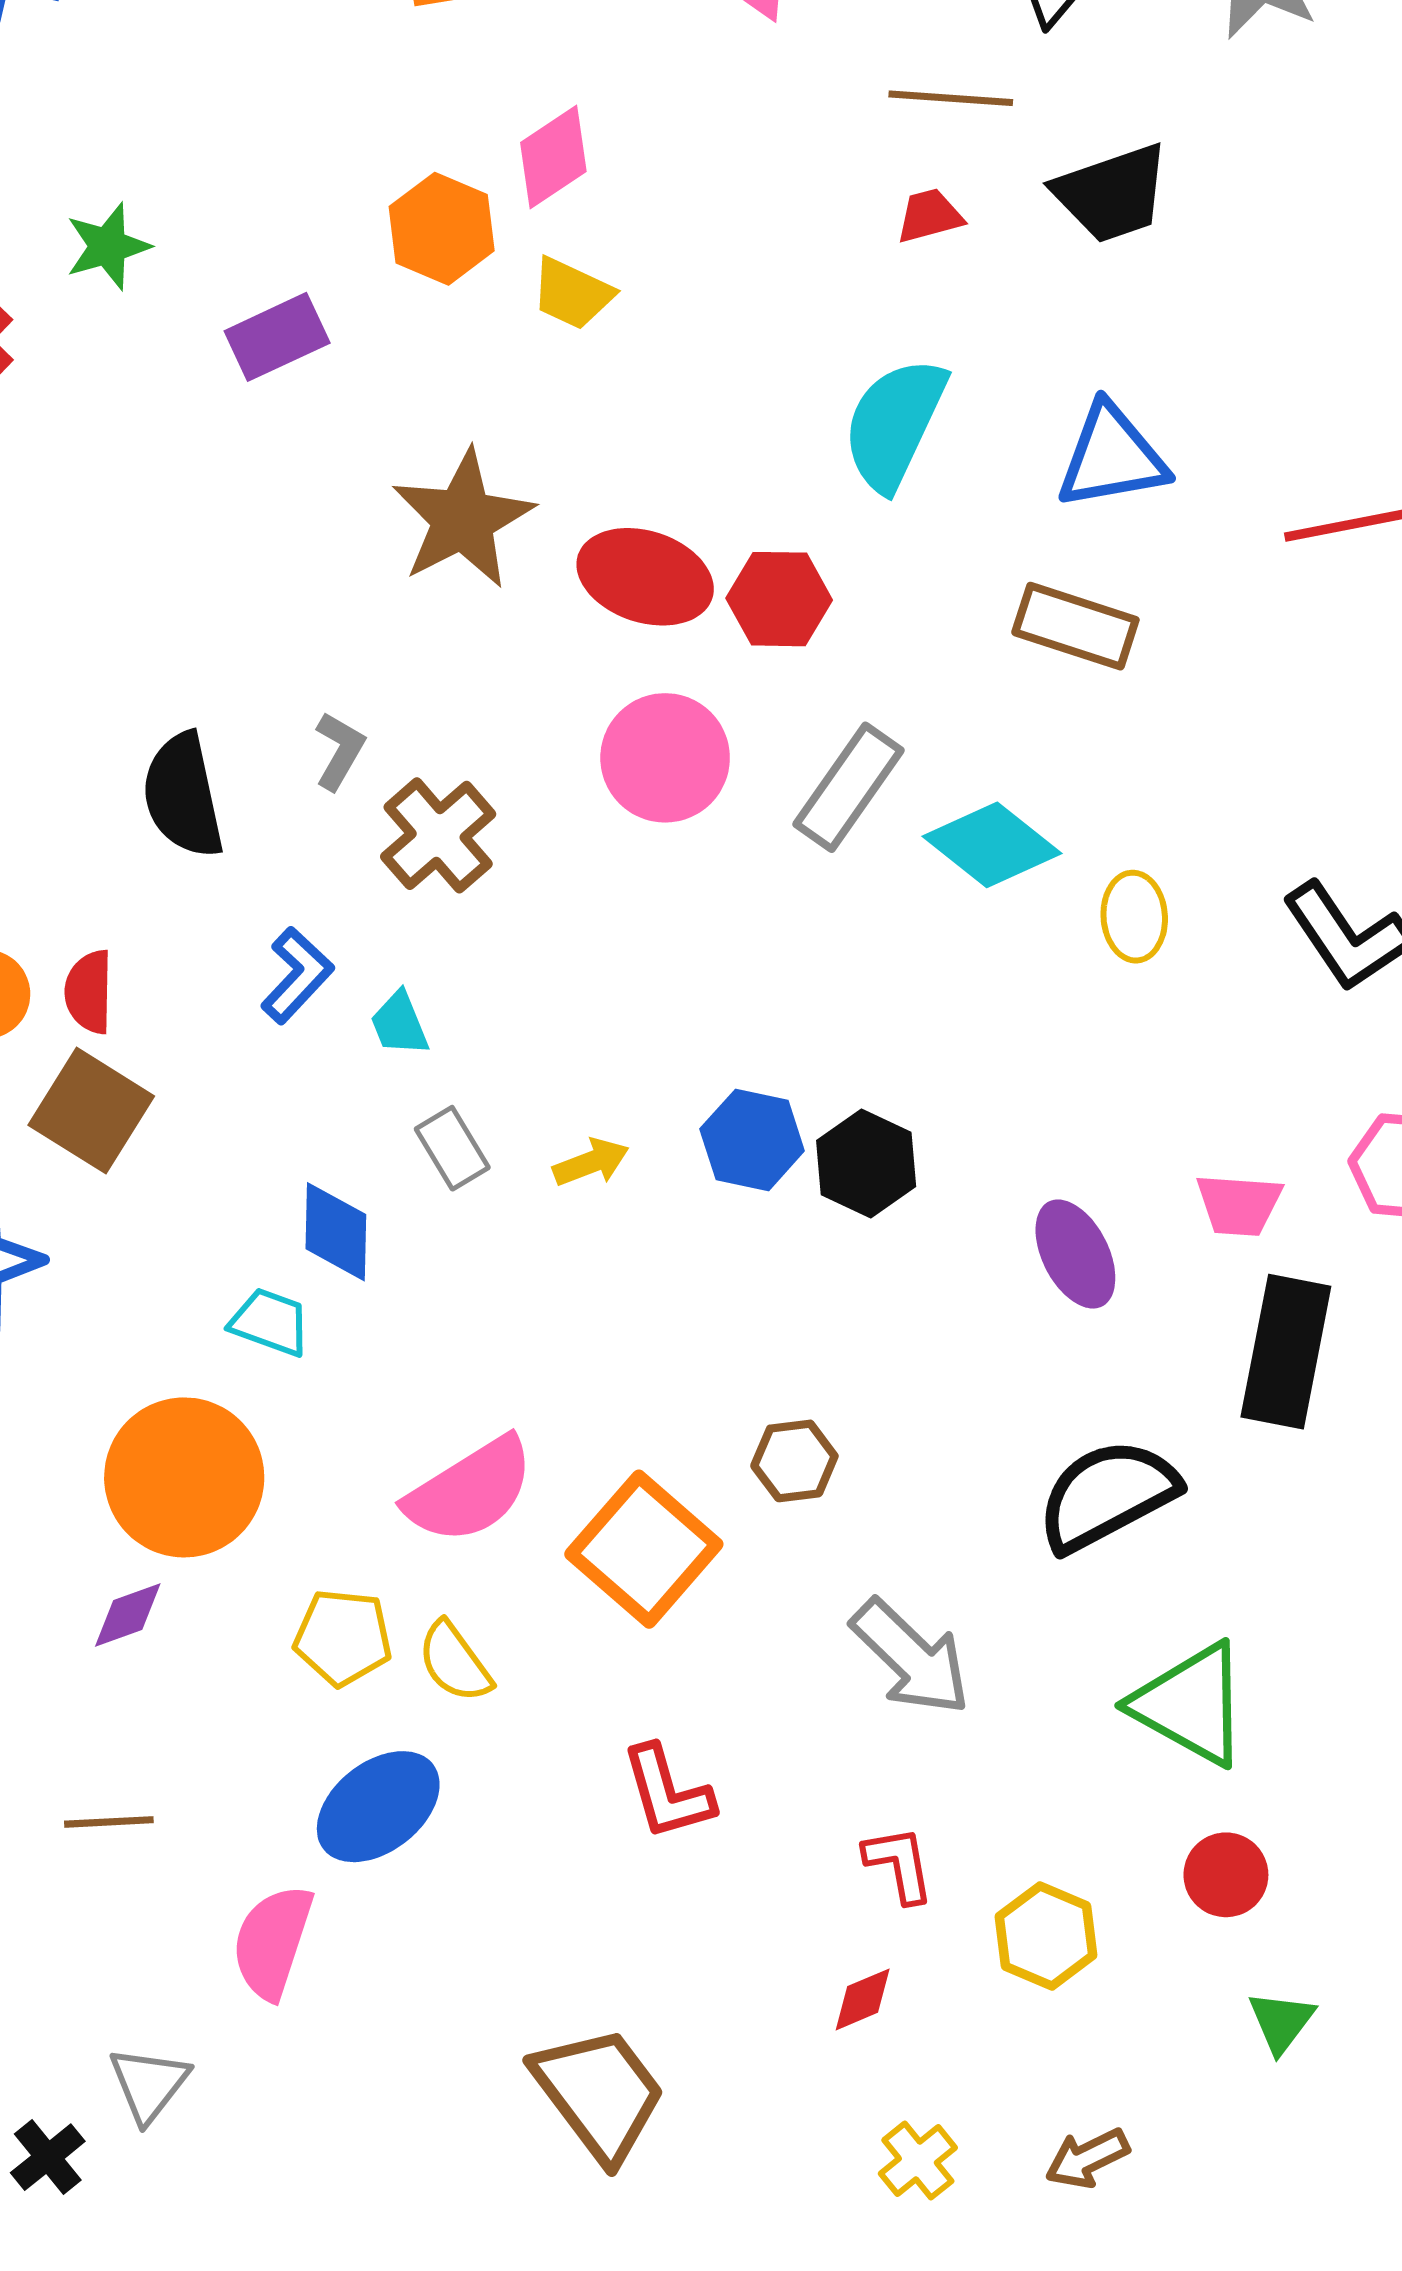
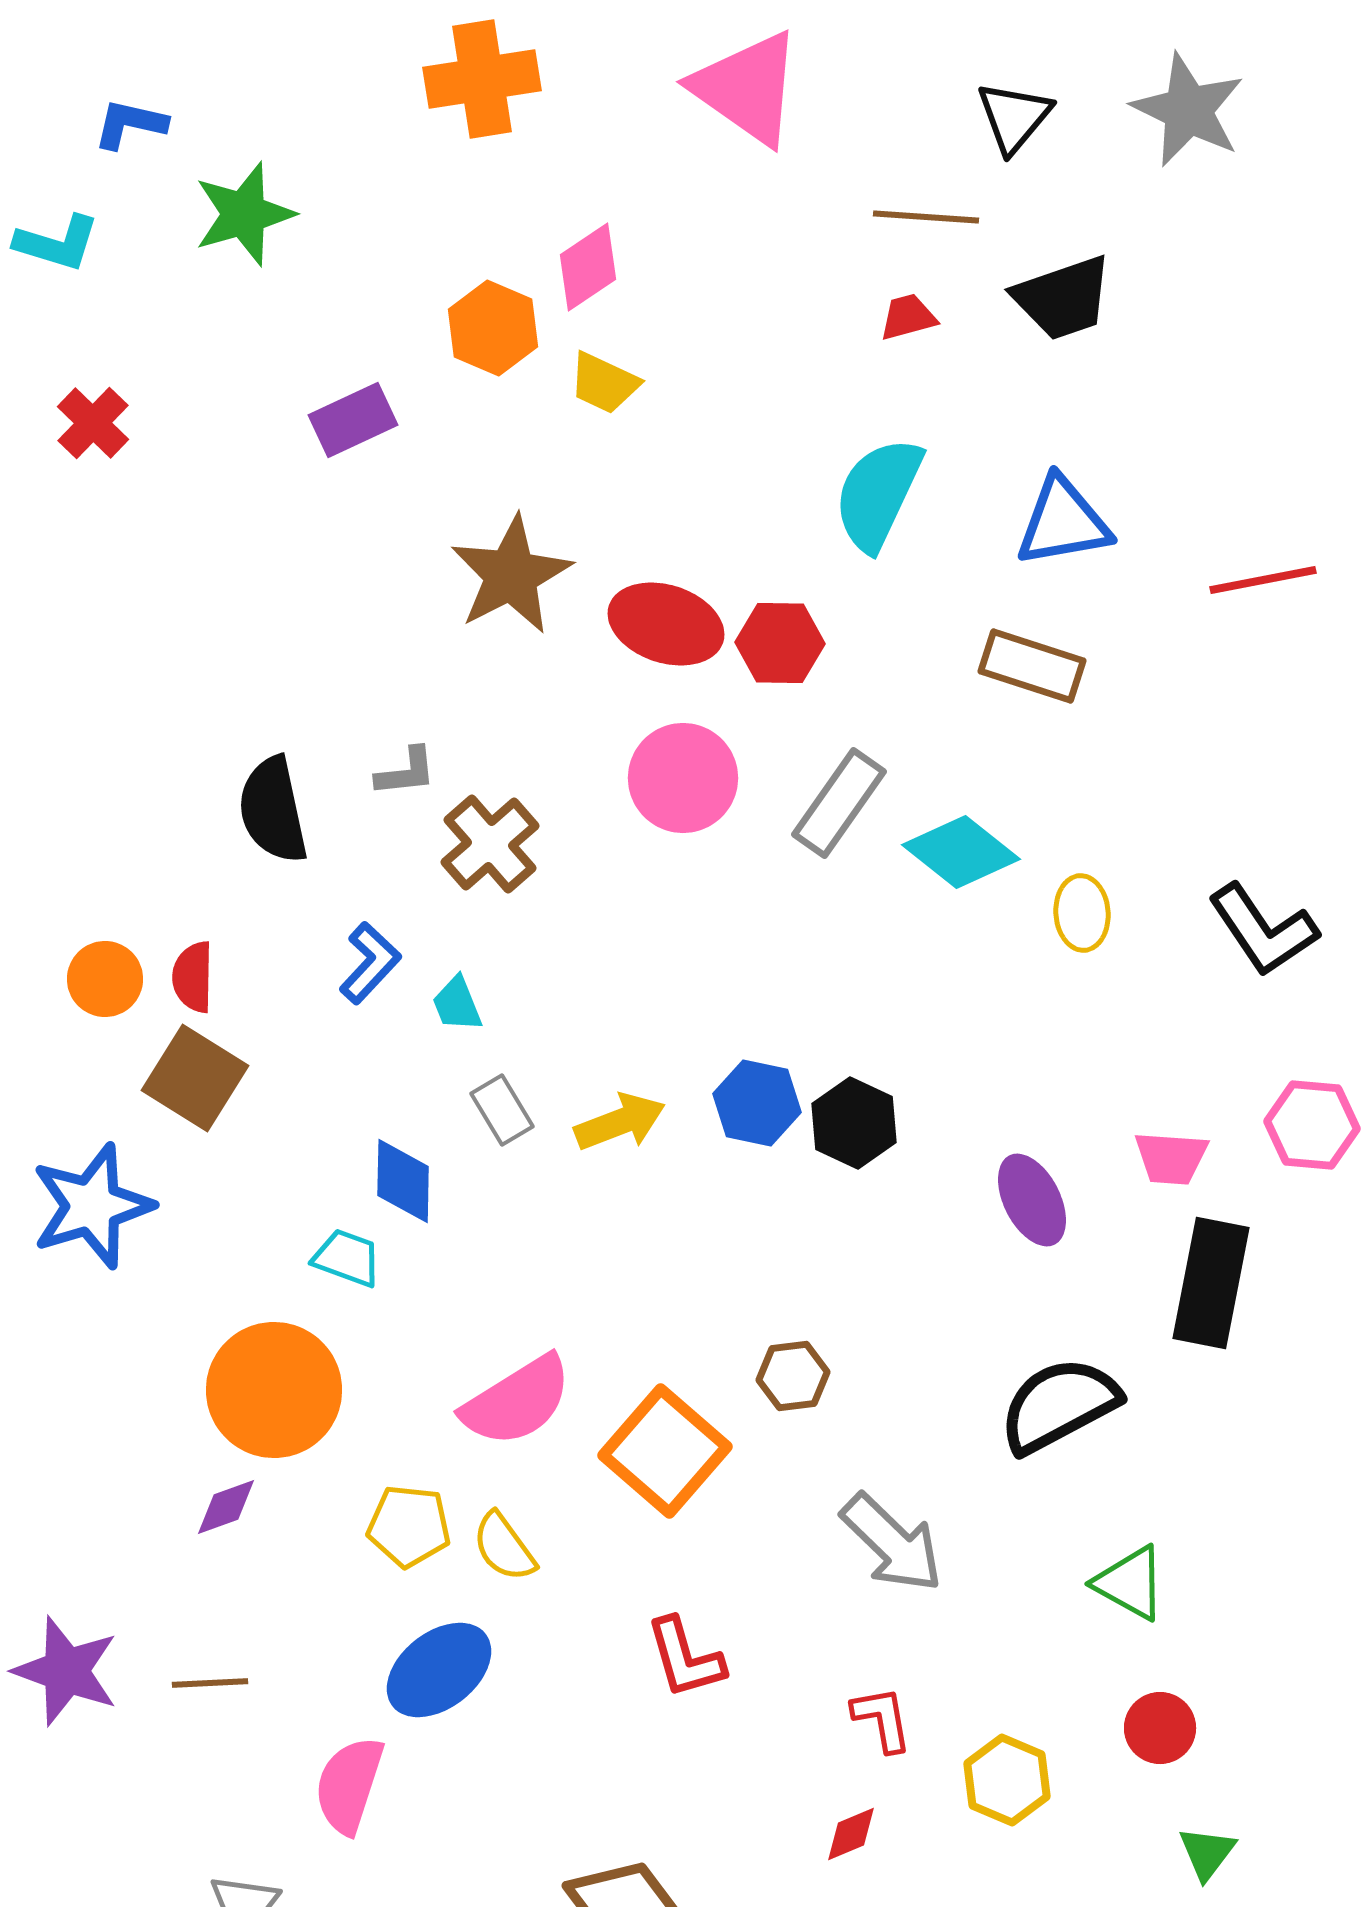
green star: (108, 246) -> (244, 214), moved, size x1.4
gray L-shape: (339, 751) -> (406, 772), turned 54
yellow arrow: (591, 1162) -> (620, 1122), size x1.4
green triangle: (1191, 1704) -> (1130, 1583), size x0.7

